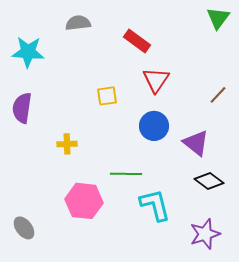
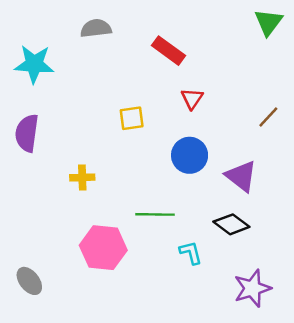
red triangle: (156, 80) -> (192, 99), size x0.7
black diamond: (209, 181) -> (231, 224), moved
cyan L-shape: (155, 205) -> (191, 253), size x0.6

